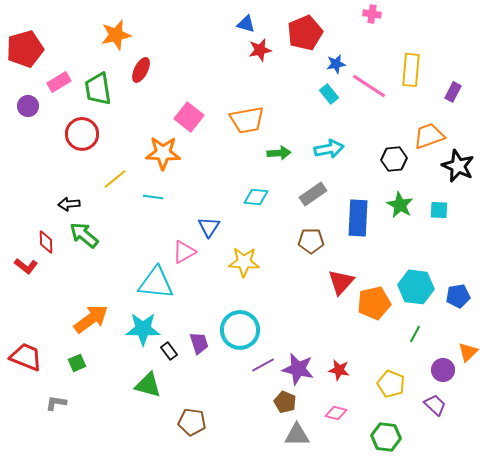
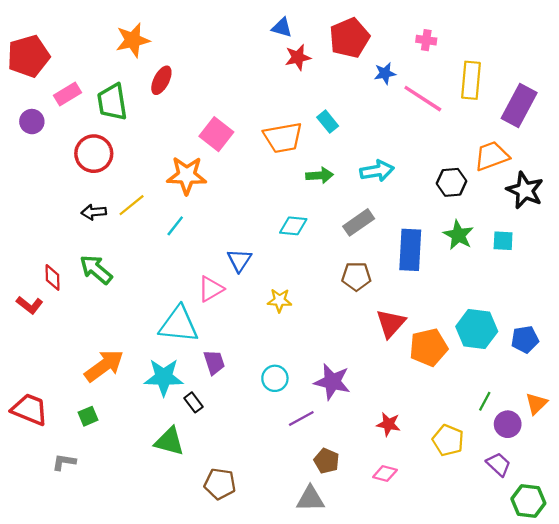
pink cross: (372, 14) -> (426, 40), moved
purple rectangle: (453, 92) -> (519, 105), size x1.8
cyan rectangle: (329, 94) -> (328, 122), moved
cyan line: (153, 197) -> (175, 226), turned -60
black arrow: (69, 204) -> (94, 212), moved
yellow star: (244, 262) -> (280, 300), size x0.7
cyan circle: (240, 330) -> (275, 378), size x0.6
green line: (415, 334) -> (485, 401), moved
purple trapezoid: (199, 343) -> (214, 362), moved
purple star: (298, 369) -> (332, 382), moved
gray triangle: (297, 435) -> (310, 499), moved
green hexagon: (386, 437) -> (528, 501), moved

